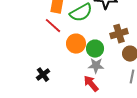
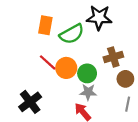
red line: (53, 26) -> (48, 62), moved
black cross: (43, 75) -> (30, 102), size x1.5

